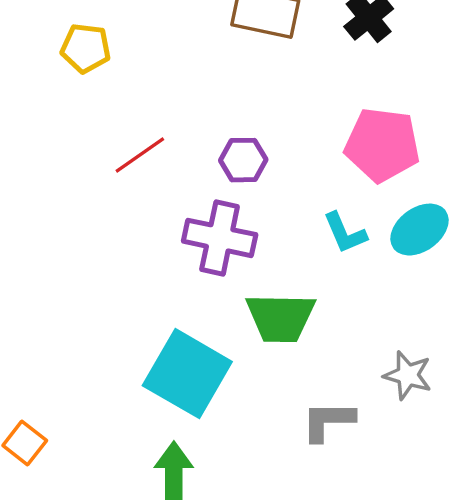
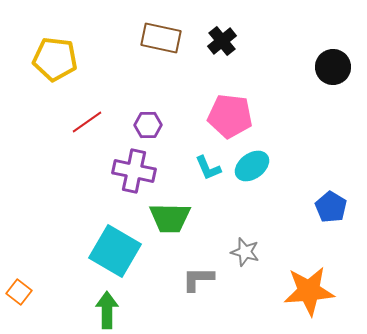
yellow pentagon: (86, 48) -> (55, 59), size x1.5

